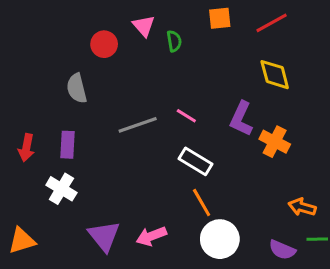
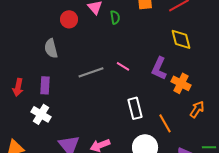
white rectangle: (195, 161) -> (135, 108), moved, turned 45
orange line: (202, 203) -> (165, 123), moved
orange arrow: (302, 207) -> (197, 109), moved, turned 108

